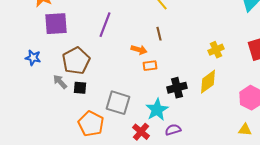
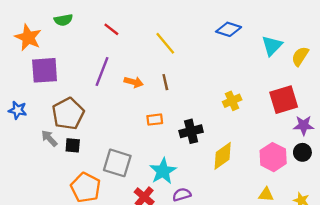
orange arrow: (139, 50) -> (134, 82), moved
yellow diamond: (208, 82) -> (223, 156), moved
black cross: (177, 88) -> (191, 131), moved

